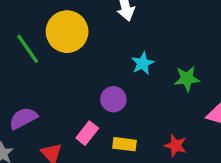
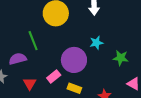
green line: (28, 49) -> (33, 41), moved
purple circle: (113, 99) -> (74, 60), size x1.6

